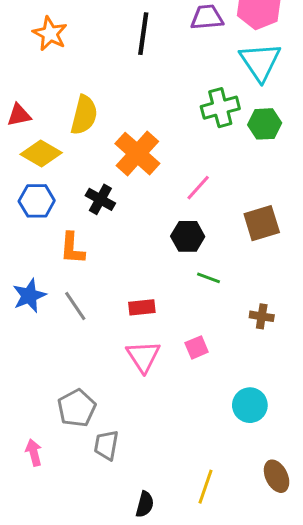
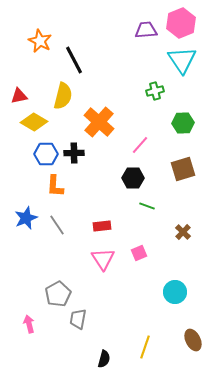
black line: (143, 34) -> (74, 60), moved, turned -36
green cross: (220, 108) -> (155, 91), size x0.7
green hexagon: (265, 124) -> (183, 123), moved
black cross: (100, 199) -> (74, 153), turned -30
blue hexagon: (37, 201) -> (46, 154), moved
brown cross: (262, 316) -> (183, 232), turned 35

